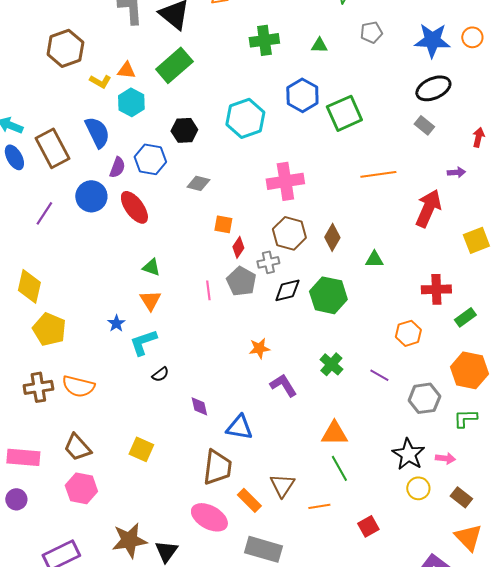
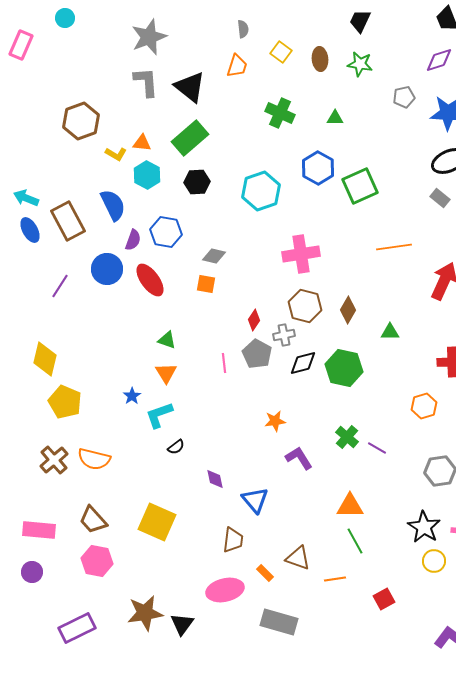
gray pentagon: (371, 32) -> (404, 97), moved
green cross: (264, 40) -> (280, 113), turned 32
black hexagon: (184, 130) -> (197, 182), moved
orange square: (223, 224) -> (206, 284), moved
purple line: (379, 375) -> (377, 448), moved
brown cross: (38, 387) -> (54, 460), turned -32
blue triangle: (239, 427) -> (255, 500), turned 40
yellow square: (141, 449) -> (157, 522), size x1.5
brown trapezoid: (217, 467) -> (233, 540), size x0.7
brown triangle: (282, 485) -> (298, 558), turned -44
orange rectangle: (249, 500) -> (265, 573), size x0.7
pink ellipse: (209, 517) -> (225, 590), turned -42

